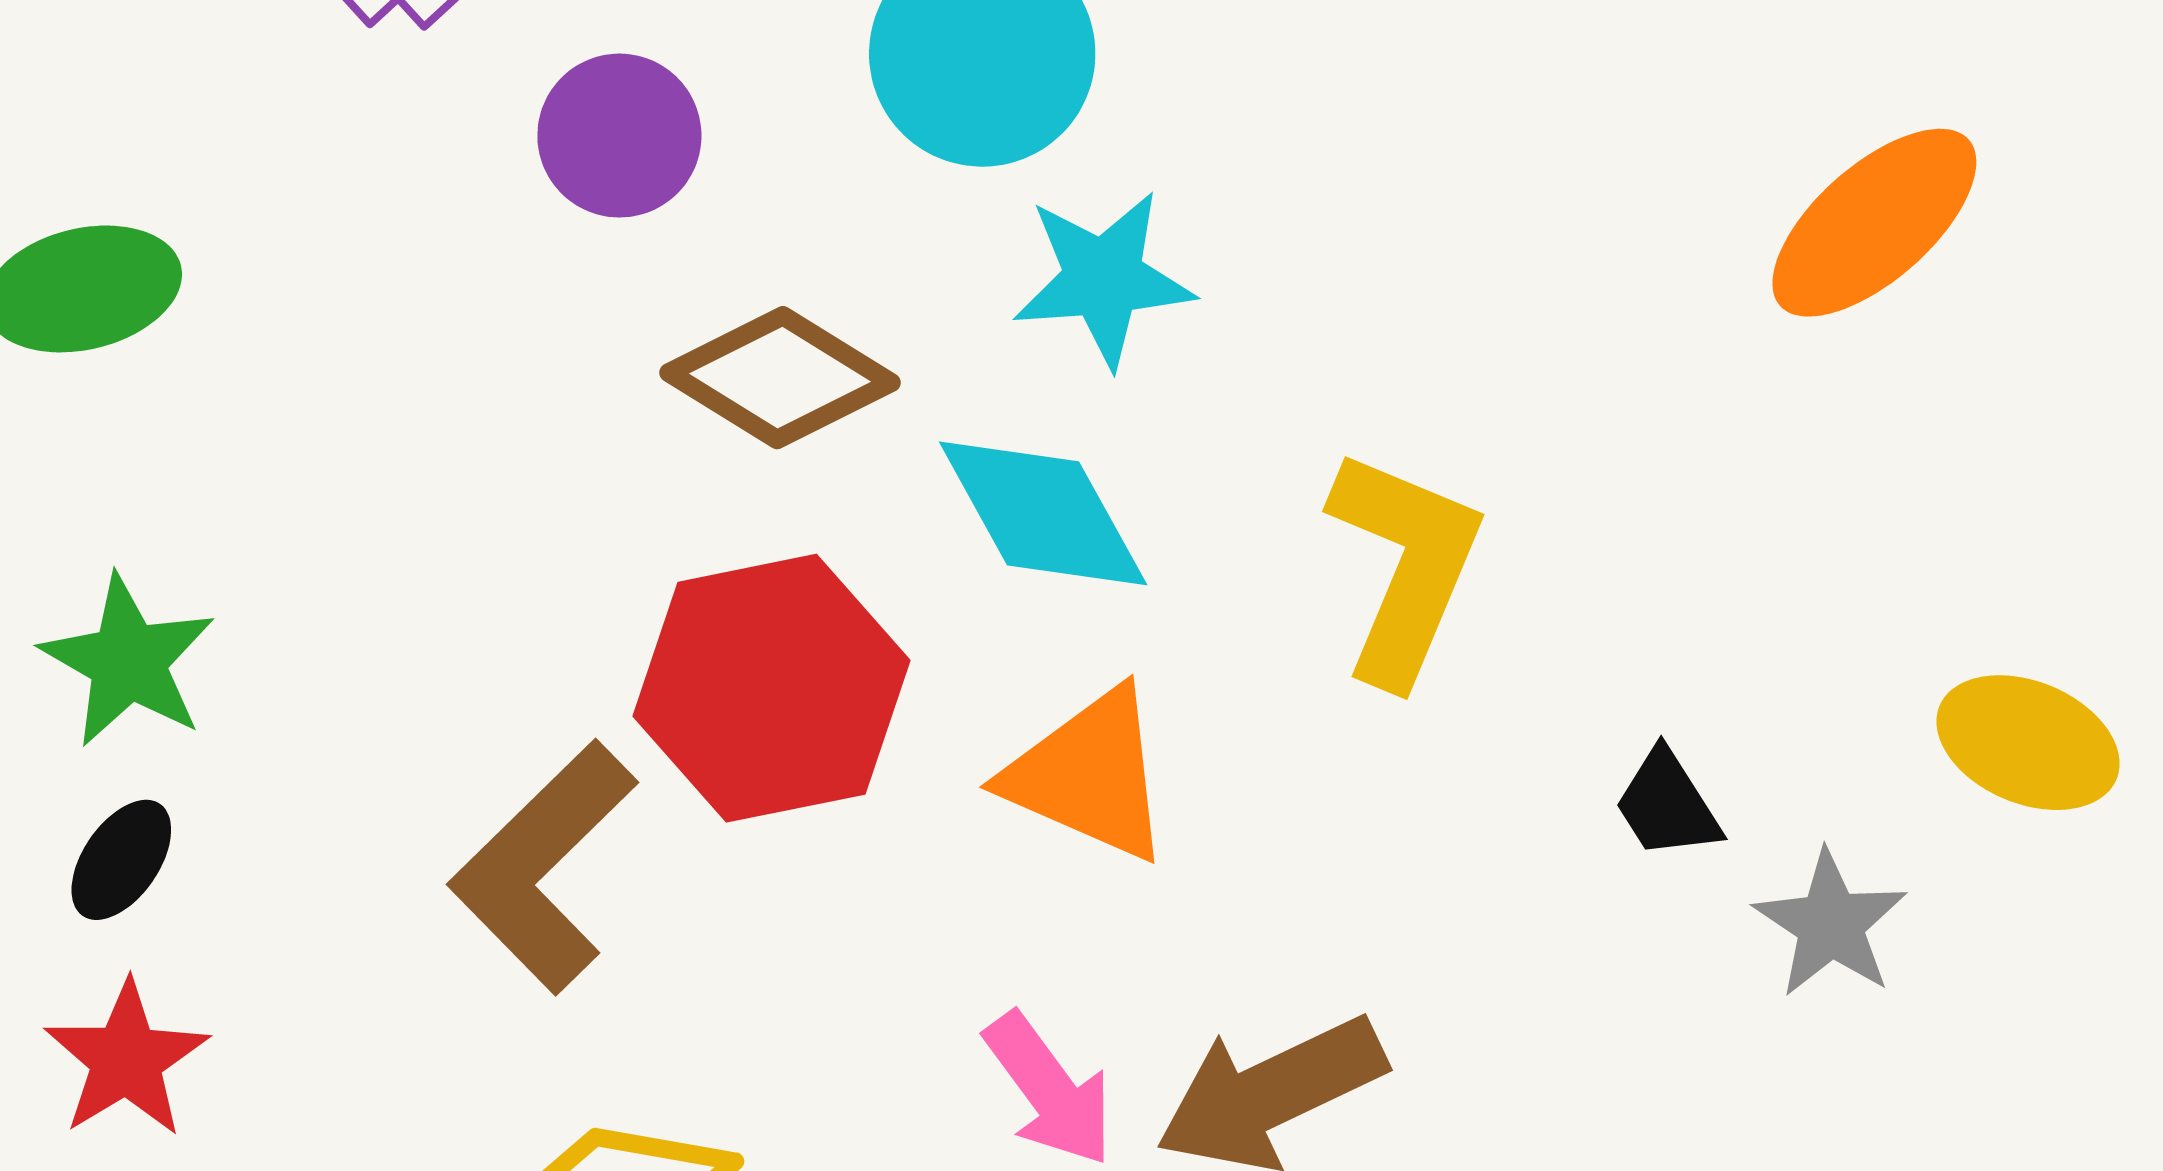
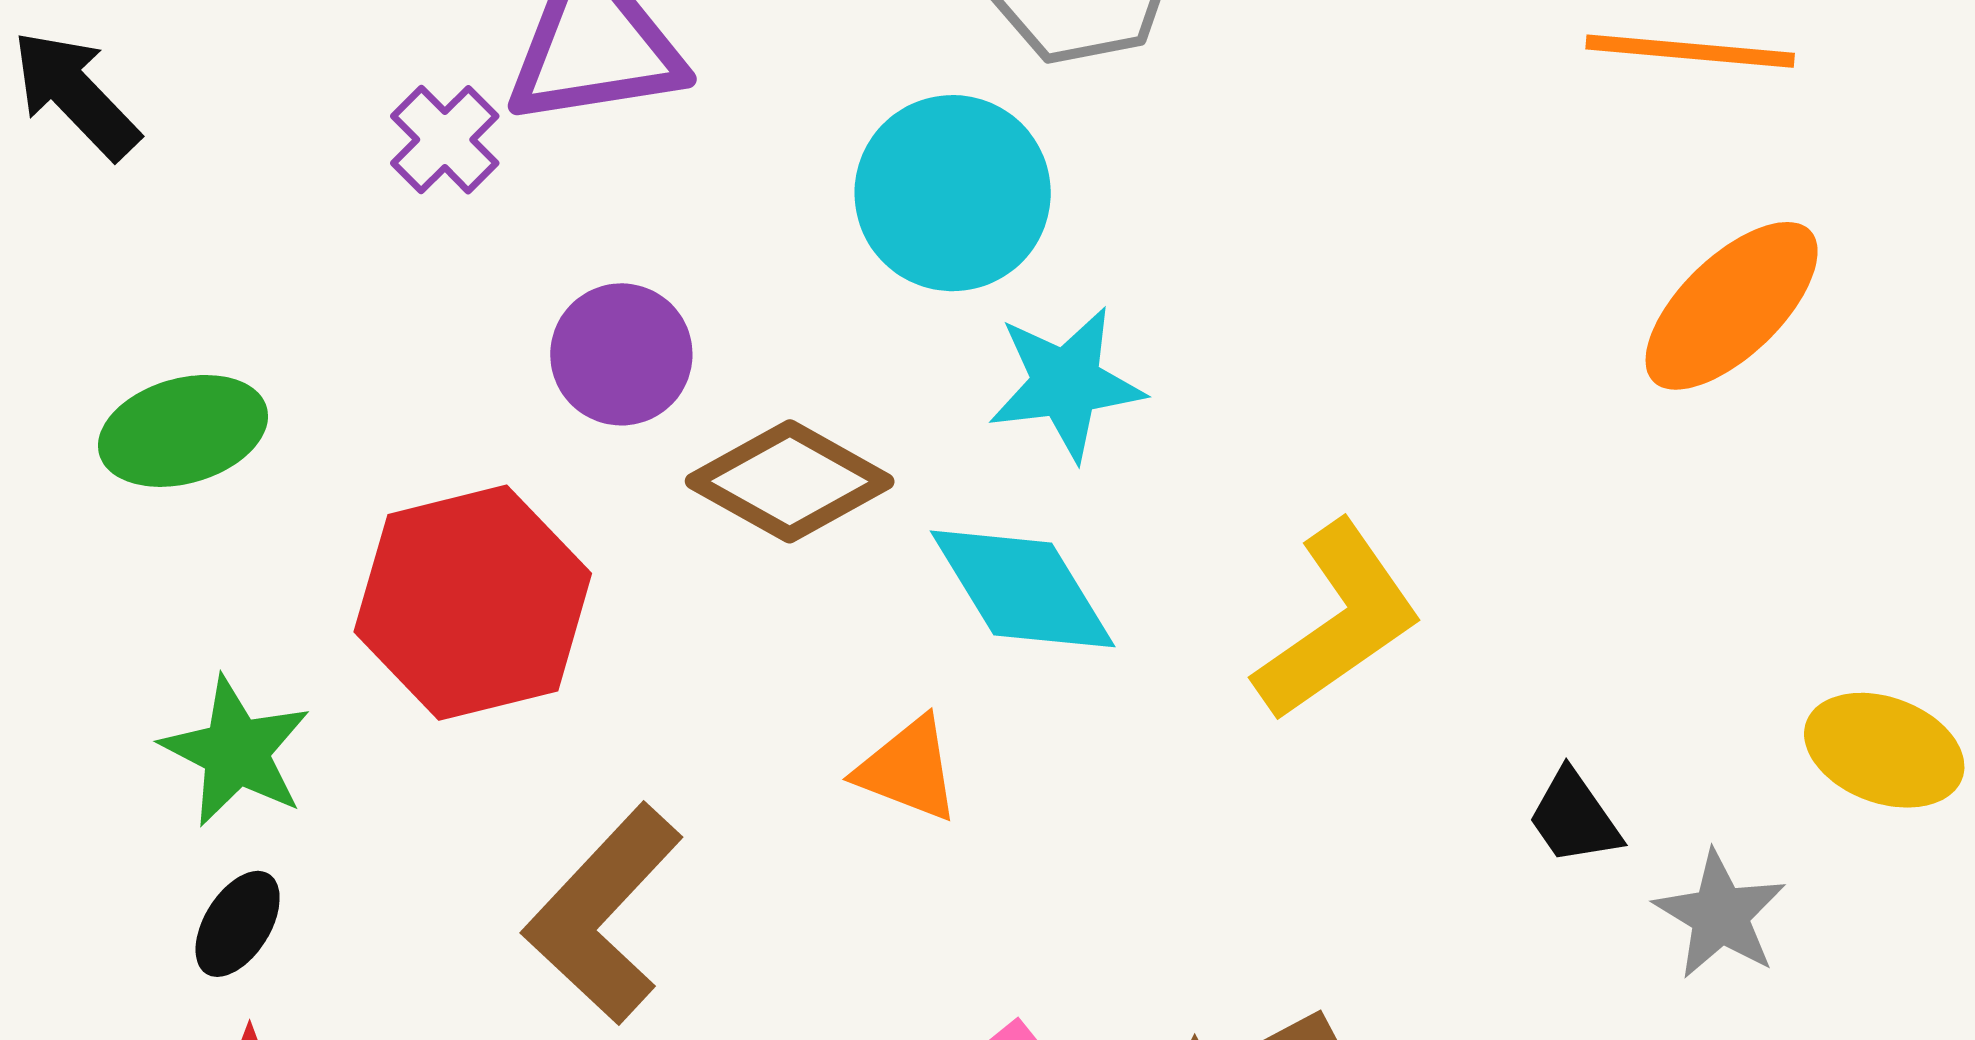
purple circle: (619, 136) -> (621, 354), moved
yellow L-shape: (1405, 566) -> (1338, 621), turned 35
red hexagon: (771, 688) -> (473, 603), moved
orange triangle: (1089, 775) -> (908, 769), moved, size x0.7

